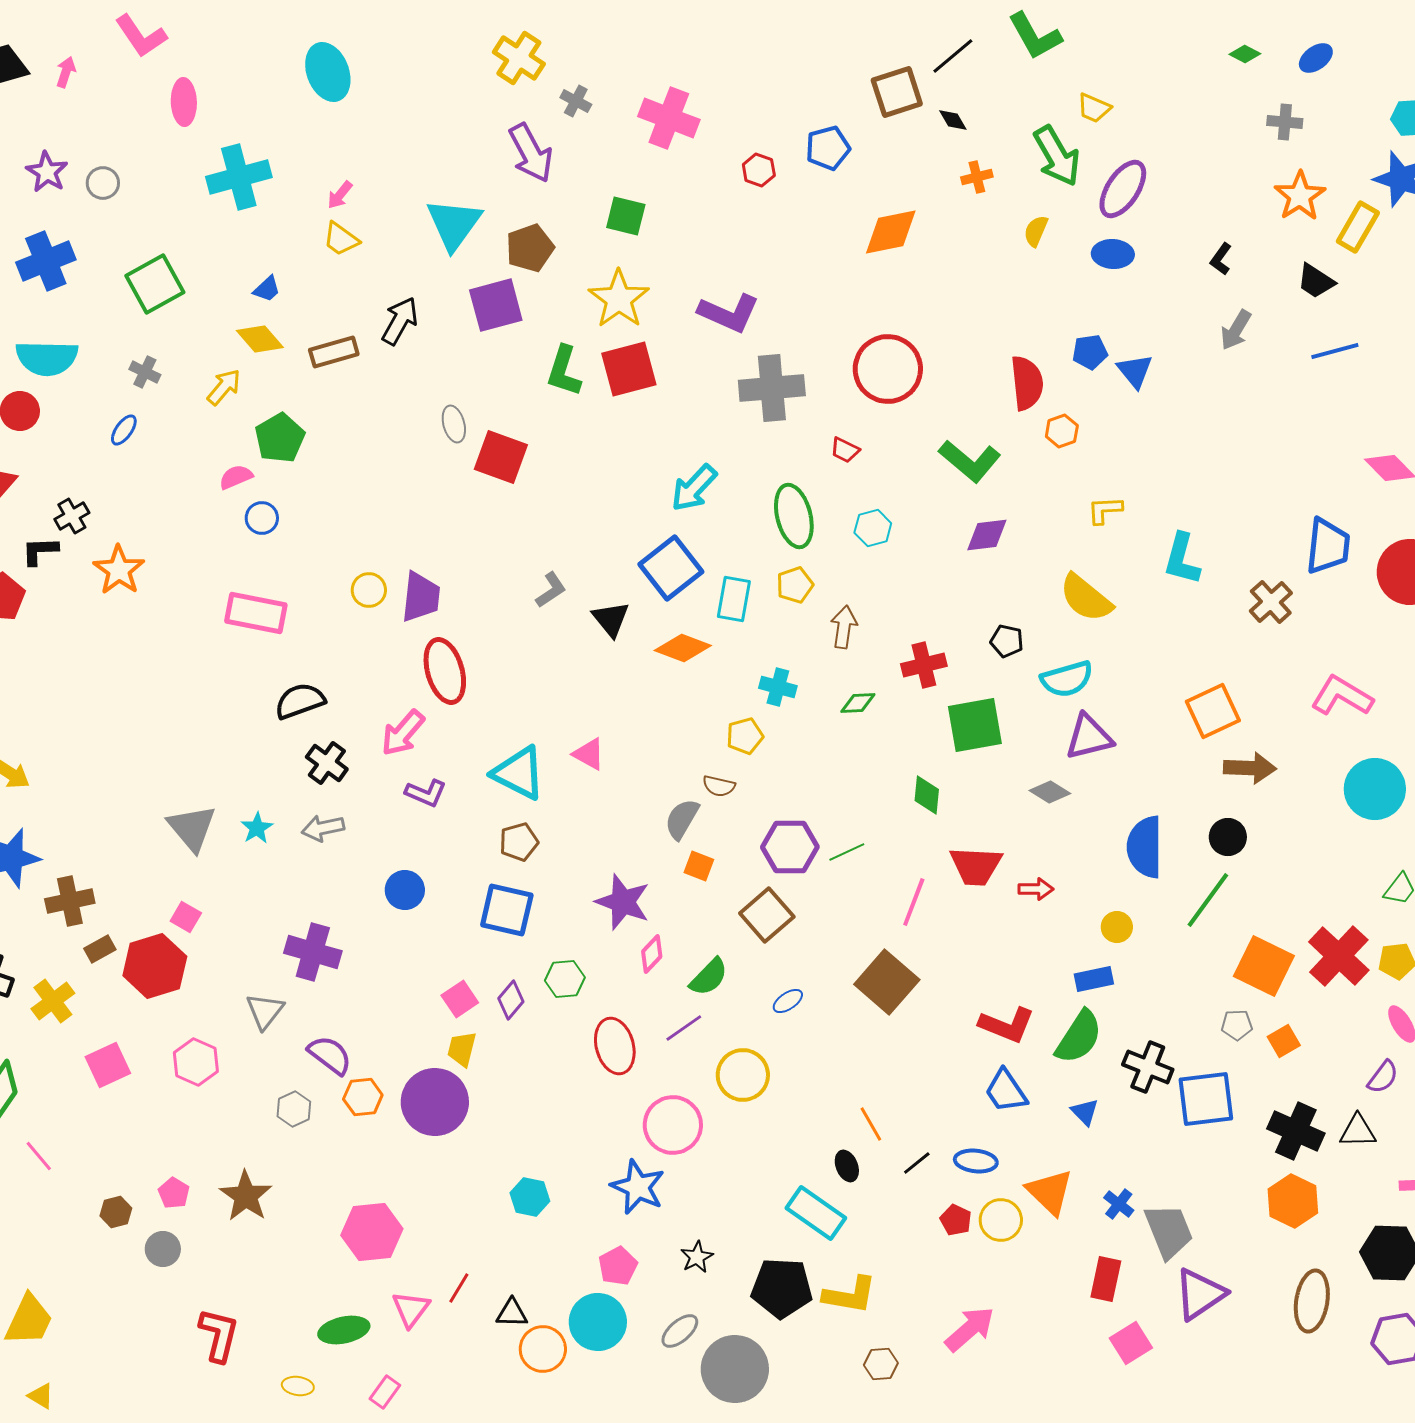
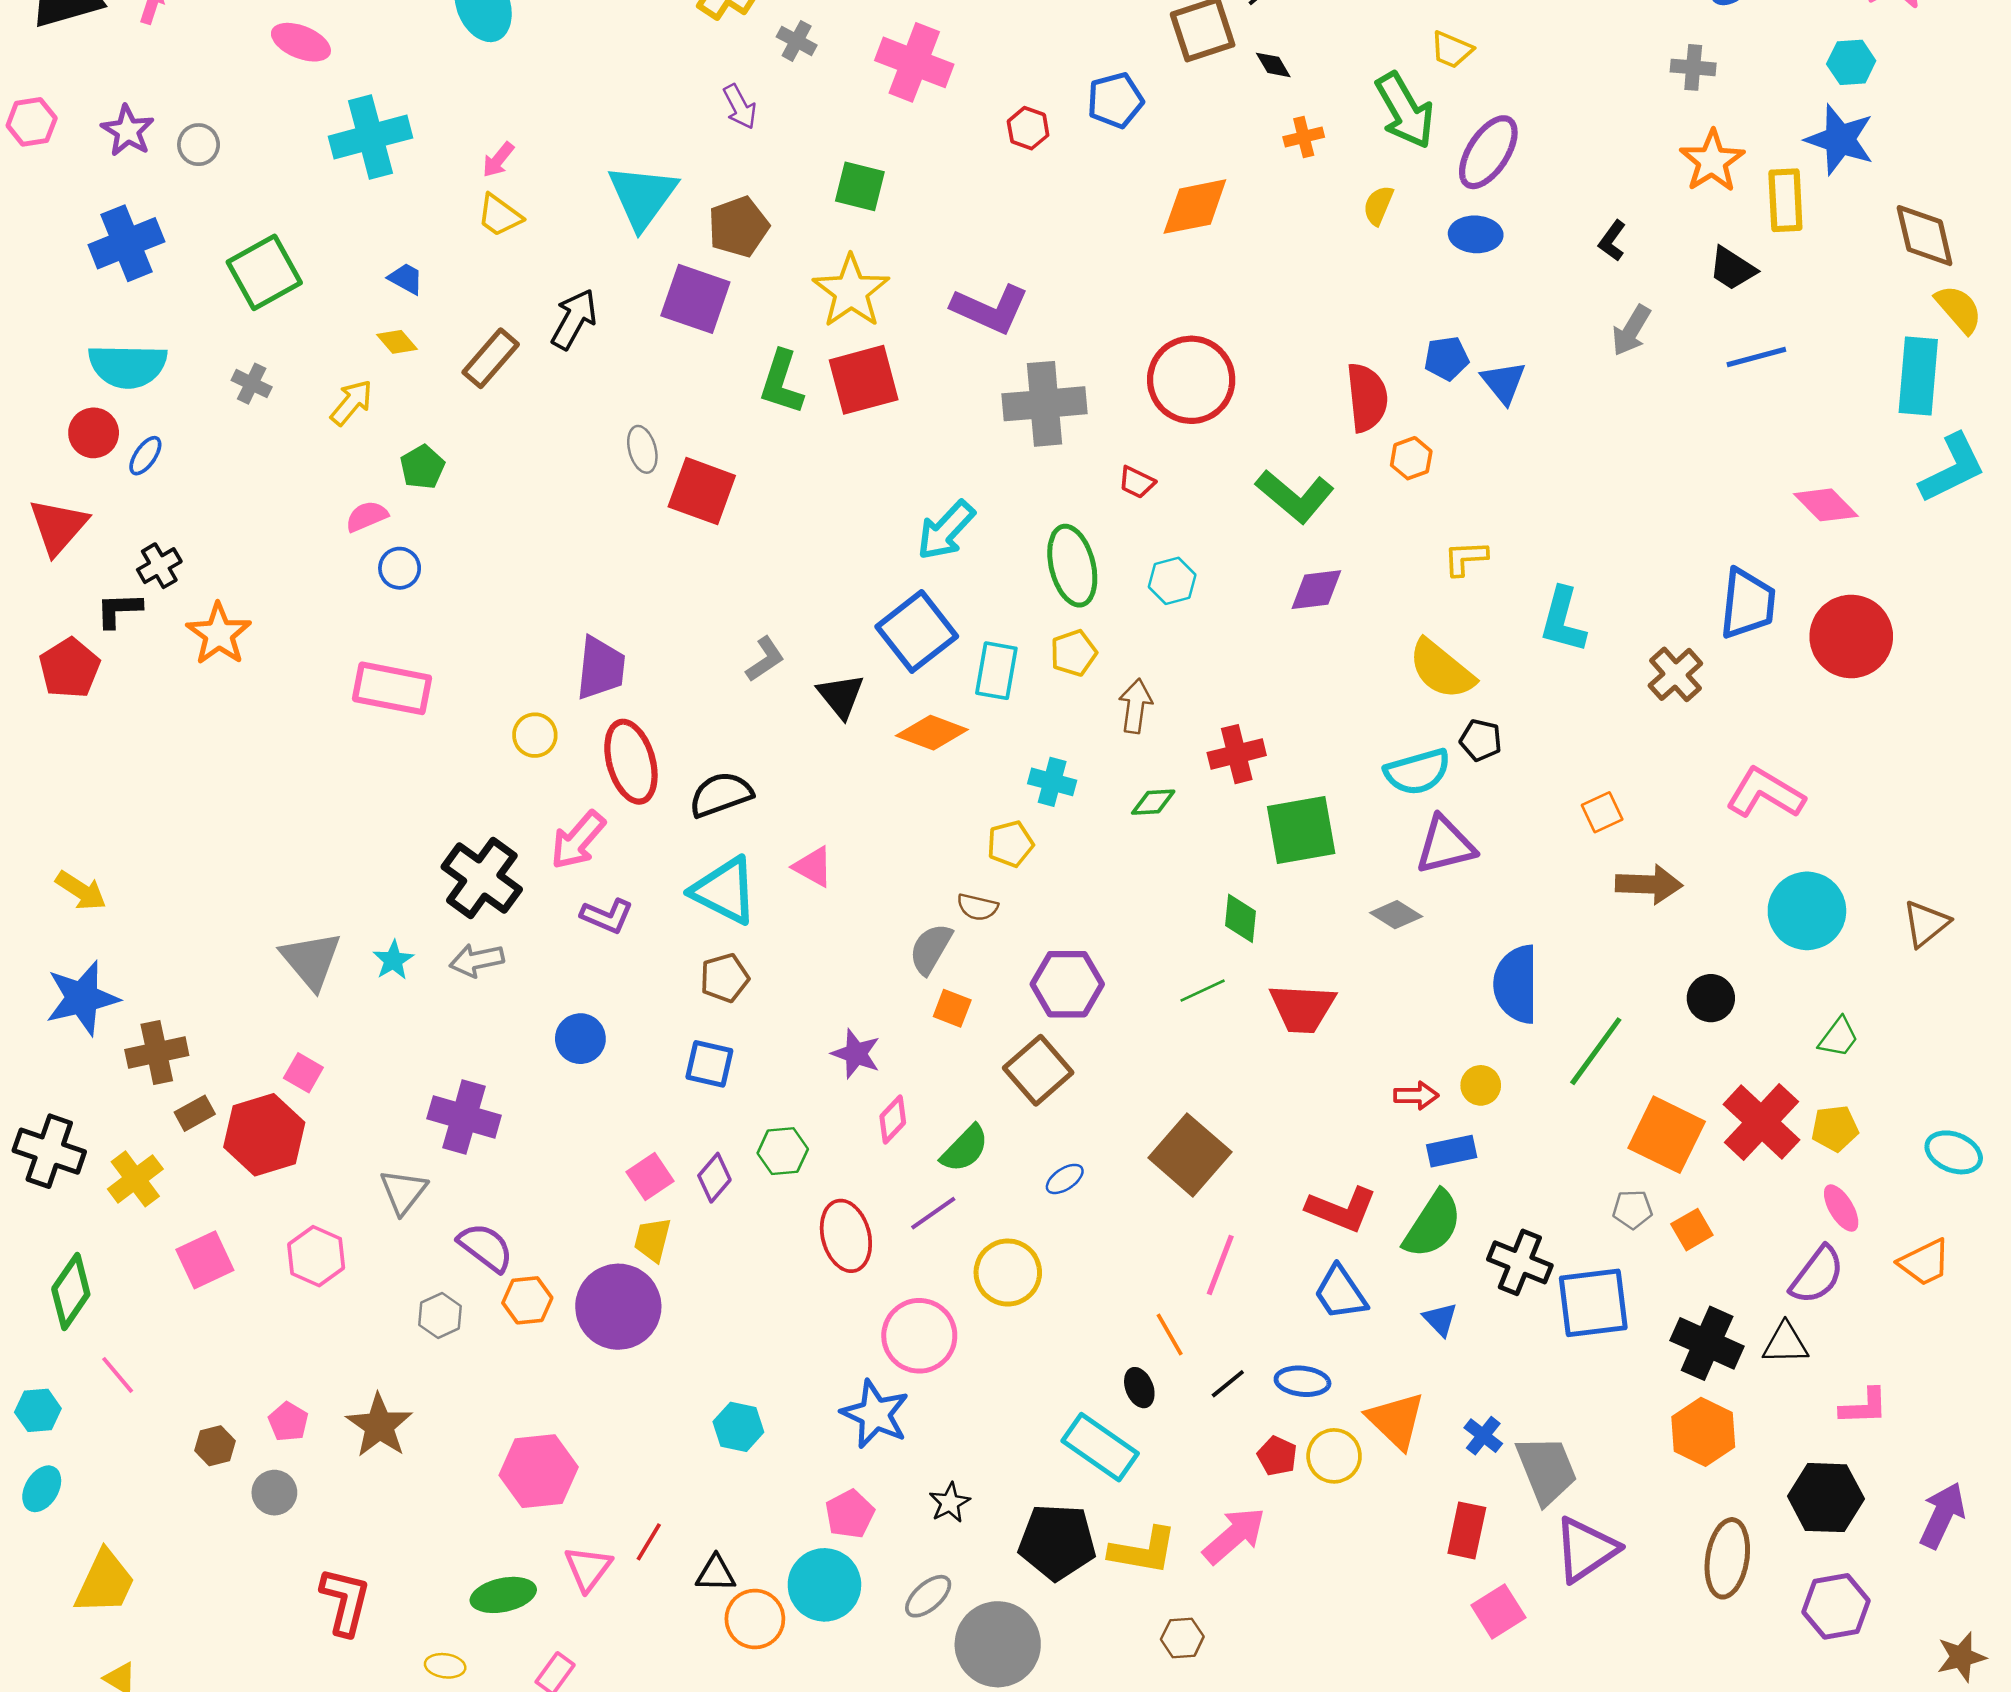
pink ellipse: (184, 102) -> (301, 42), turned -66
purple arrow: (531, 153) -> (740, 107), size x0.6
yellow rectangle: (1358, 227) -> (1785, 200), turned -33
blue trapezoid: (267, 289) -> (406, 279), turned -108
purple square: (496, 305) -> (695, 299), turned 34
yellow diamond: (260, 339) -> (397, 342), size x0.7
brown rectangle: (334, 352) -> (491, 358), turned -33
blue ellipse: (124, 430) -> (145, 456), moved
green pentagon: (280, 438) -> (422, 467), size x0.7
yellow circle: (369, 590) -> (535, 735), moved
black pentagon: (1007, 641) -> (1481, 740), moved
black semicircle: (300, 701) -> (721, 795), moved
orange square: (1213, 711) -> (1602, 812), size x0.6
black cross: (327, 763) -> (482, 878), size x1.5
black circle: (1228, 837) -> (1711, 998), moved
green line: (847, 852) -> (1203, 991), moved
red arrow: (1036, 889) -> (1416, 1095), moved
purple star: (623, 902) -> (856, 1054), size x0.7
pink line: (914, 902) -> (1220, 1265), moved
blue square: (507, 910) -> (709, 1064), size x0.7
purple semicircle: (1383, 1077) -> (1817, 1275), size x1.4
pink arrow: (970, 1329) -> (1234, 1536), moved

